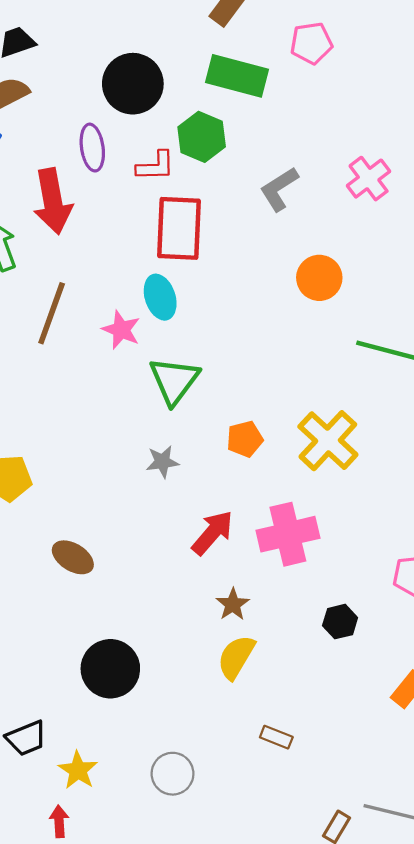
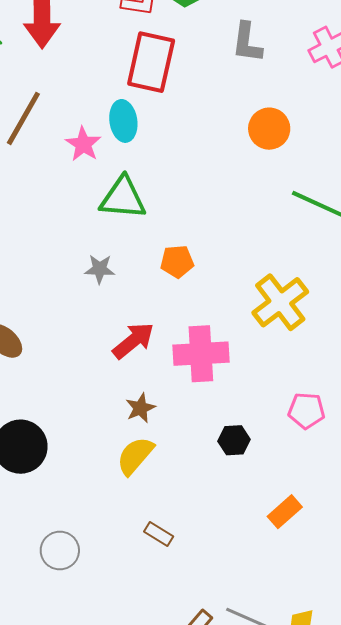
gray L-shape: (279, 189) -> (247, 42), turned -60
green triangle: (174, 381) -> (123, 198), turned 48
yellow cross: (328, 441) -> (280, 302), moved

